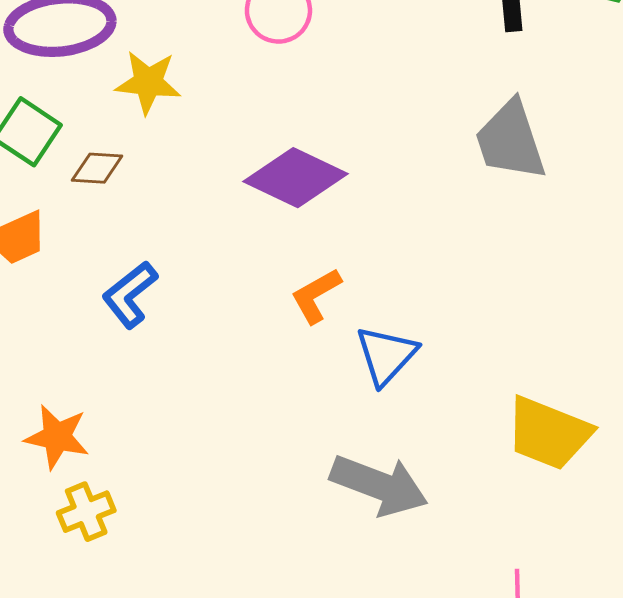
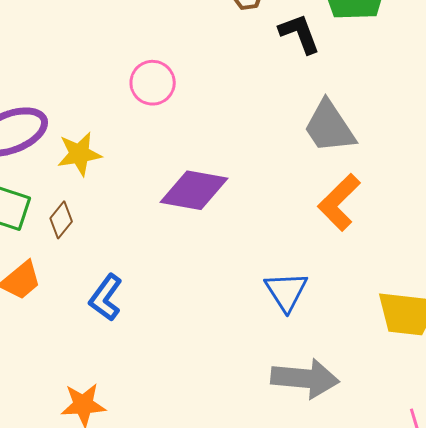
brown diamond: (97, 168) -> (61, 220), turned -39
orange L-shape: (316, 296) -> (339, 202), moved, size x1.4

